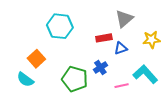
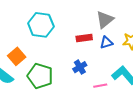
blue triangle: (121, 48) -> (106, 43), moved
green pentagon: (75, 79) -> (40, 76), moved

